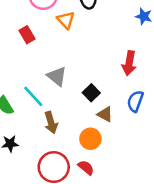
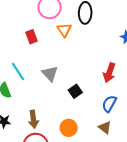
cyan line: (33, 96) -> (18, 72), moved
brown triangle: (105, 114) -> (105, 127), moved
brown arrow: (51, 123) -> (33, 119), moved

